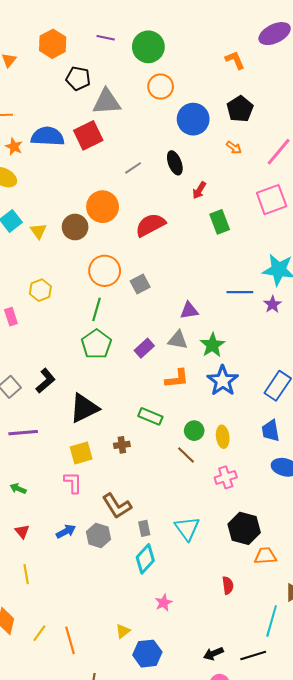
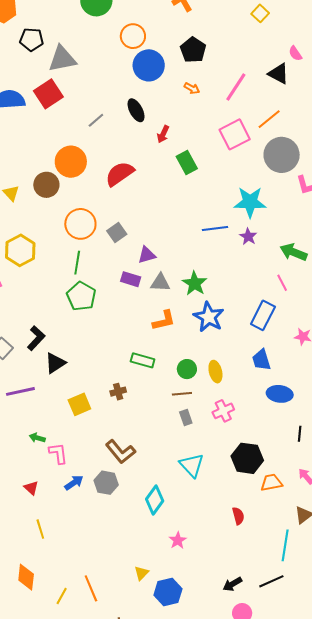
orange circle: (161, 87) -> (133, 36), moved
yellow hexagon: (40, 290) -> (20, 250), size x1.4
purple triangle: (189, 310) -> (147, 255), moved
purple rectangle: (144, 348) -> (131, 279), moved, turned 66
black triangle: (84, 408) -> (55, 363), moved, size x0.7
brown line: (186, 455) -> (182, 394), turned -42
pink L-shape: (73, 483) -> (58, 453), moved
green arrow: (18, 489) -> (37, 438), moved
gray rectangle: (144, 528) -> (186, 418), moved
yellow line: (39, 633) -> (62, 596), moved

